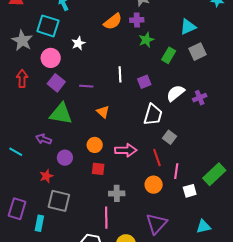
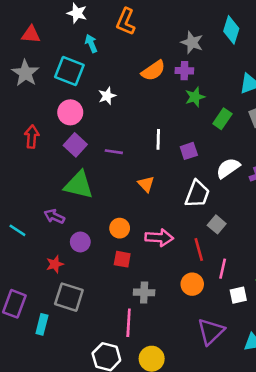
gray star: (22, 41) -> (25, 73), moved
orange triangle: (103, 112) -> (146, 184), moved
purple triangle: (156, 224) -> (211, 331), moved

